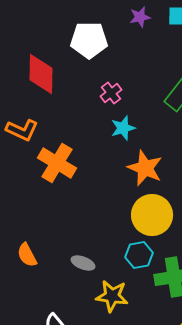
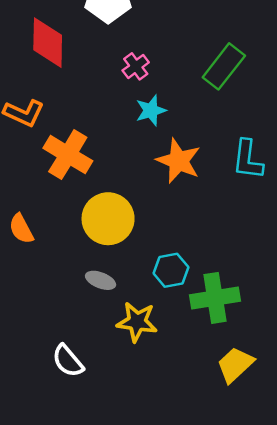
yellow circle: (152, 215) -> (108, 219), moved
orange semicircle: (27, 255) -> (21, 229), moved

